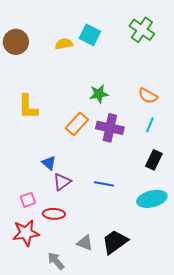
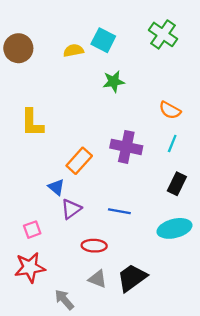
green star: (99, 94) -> (114, 82), moved
orange rectangle: (77, 124) -> (79, 161), moved
red ellipse: (54, 214) -> (94, 246), moved

